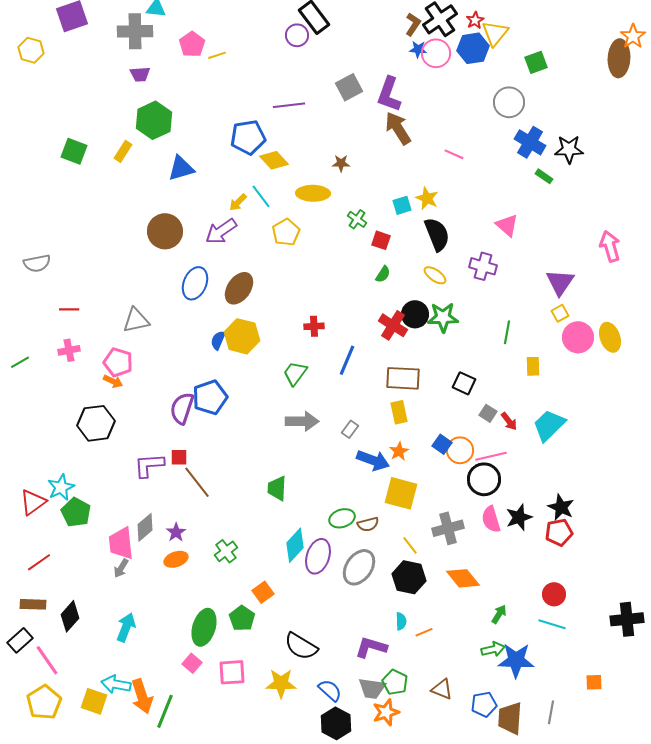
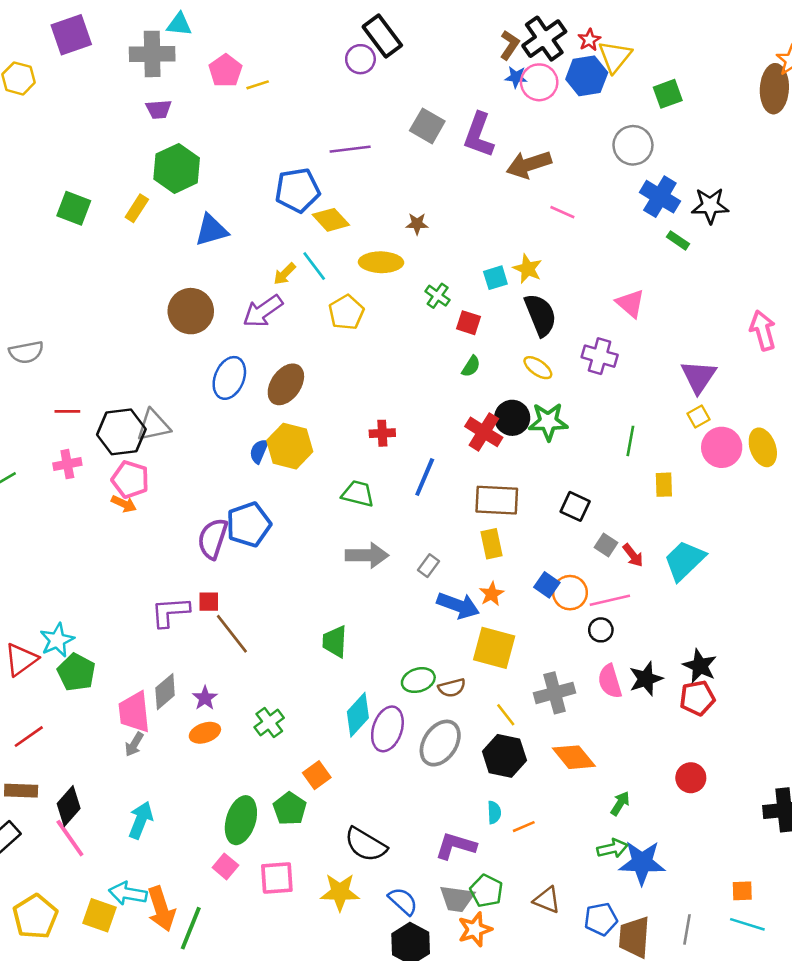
gray square: (349, 87) -> (427, 126), turned -32
brown arrow: (398, 128) -> (529, 165), moved, turned -76
green trapezoid: (295, 373) -> (358, 494), turned 68
black hexagon: (96, 423) -> (121, 432), moved
black circle: (484, 479) -> (601, 630), size x0.6
cyan line: (552, 624) -> (747, 924), moved
pink line: (47, 660) -> (70, 838), moved

